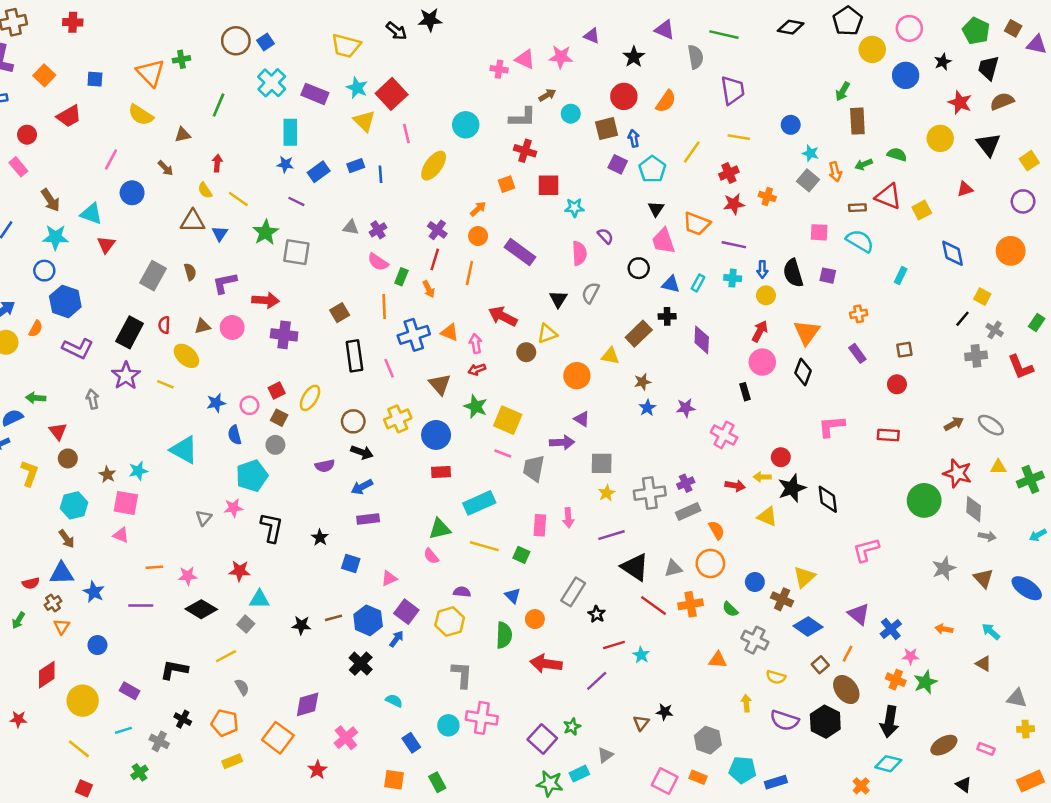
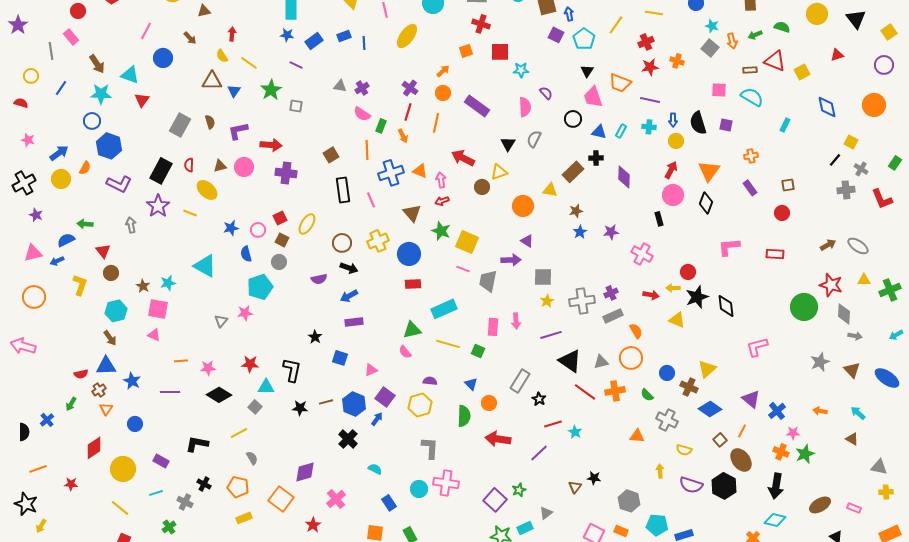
gray square: (296, 252) -> (296, 106), size x0.6
black L-shape: (272, 528) -> (292, 370), moved

